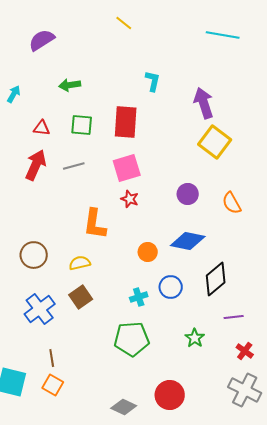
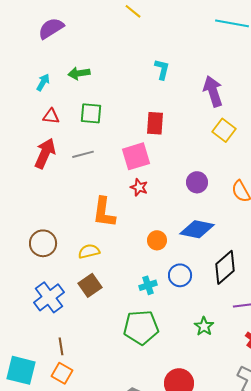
cyan arrow: (14, 94) -> (43, 82), moved
red rectangle: (126, 122) -> (155, 123), moved, size x0.7
yellow square: (215, 142) -> (224, 130), size x0.7

